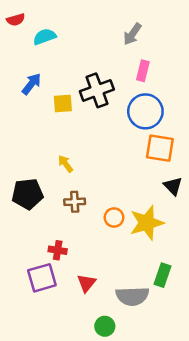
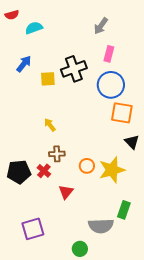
black pentagon: (28, 194) -> (19, 172), moved
red cross: (58, 250) -> (44, 171), moved, turned 32
purple square: (42, 278) -> (33, 229), moved
red triangle: (86, 283) -> (66, 192), moved

